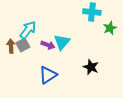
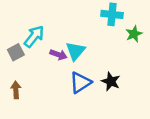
gray square: (23, 45) -> (16, 52), moved
brown arrow: (11, 46) -> (16, 90), moved
blue triangle: (48, 75) -> (80, 83), moved

